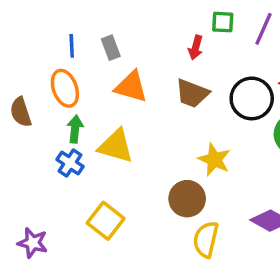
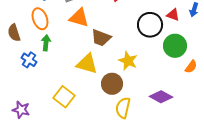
brown trapezoid: (192, 93) -> (101, 38), moved
yellow triangle: (116, 146) -> (87, 64), moved
blue cross: (70, 163) -> (29, 60), moved

